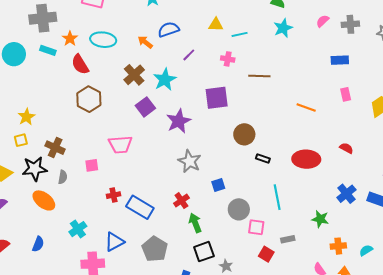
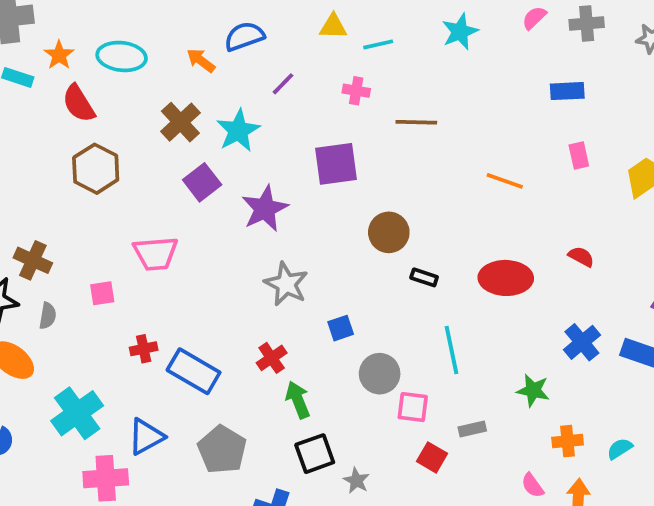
cyan cross: (78, 229) -> (77, 413), size x1.5

